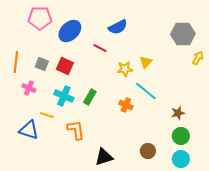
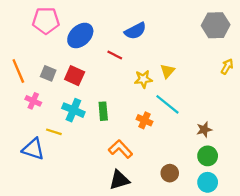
gray hexagon: (183, 34) -> (216, 25), moved
orange line: (16, 62) -> (18, 71), turned -30
green rectangle: (90, 97) -> (103, 111), turned -35
orange L-shape: (76, 130) -> (120, 149), moved, turned -35

